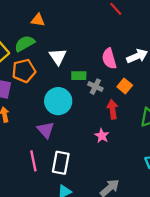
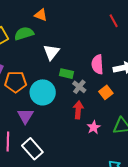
orange pentagon: (24, 71) -> (15, 82), moved
red arrow: (113, 109) -> (78, 110), moved
pink star: (102, 136) -> (94, 127), moved
white rectangle: (61, 163) -> (32, 149), turned -65

